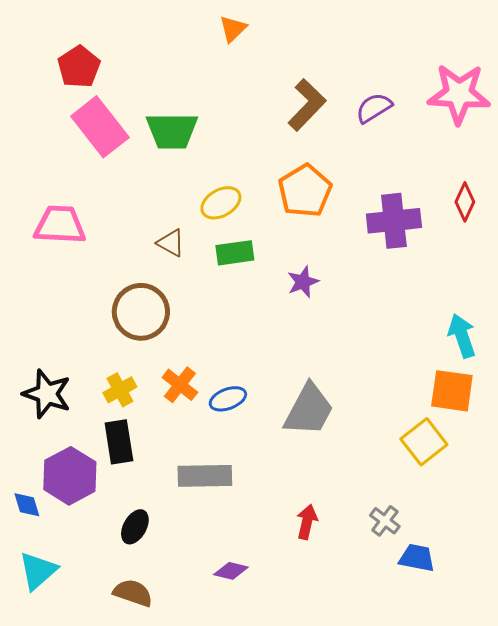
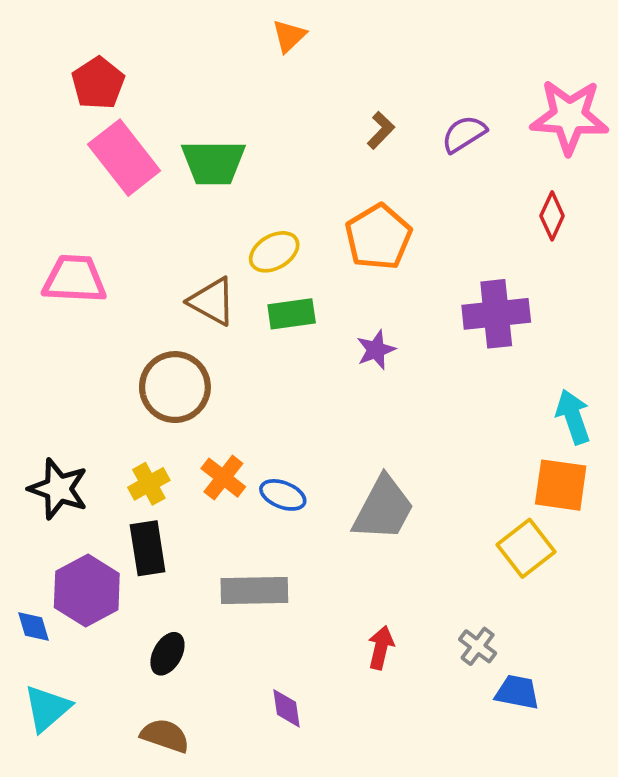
brown L-shape: (307, 105) -> (381, 130), size x0.6
red diamond: (465, 202) -> (552, 216), moved
purple cross: (394, 221) -> (496, 314), moved
brown triangle: (171, 243) -> (212, 301), size x1.4
blue ellipse: (228, 399) -> (283, 495), turned 42
purple diamond: (231, 571) -> (287, 708), turned 68

